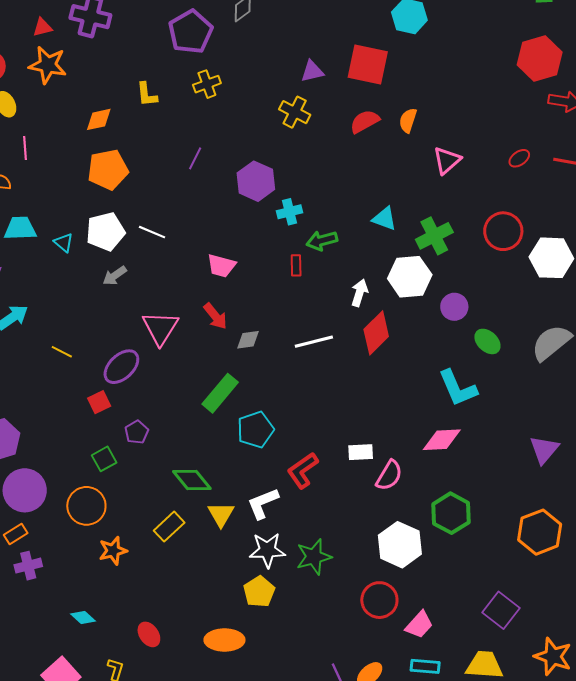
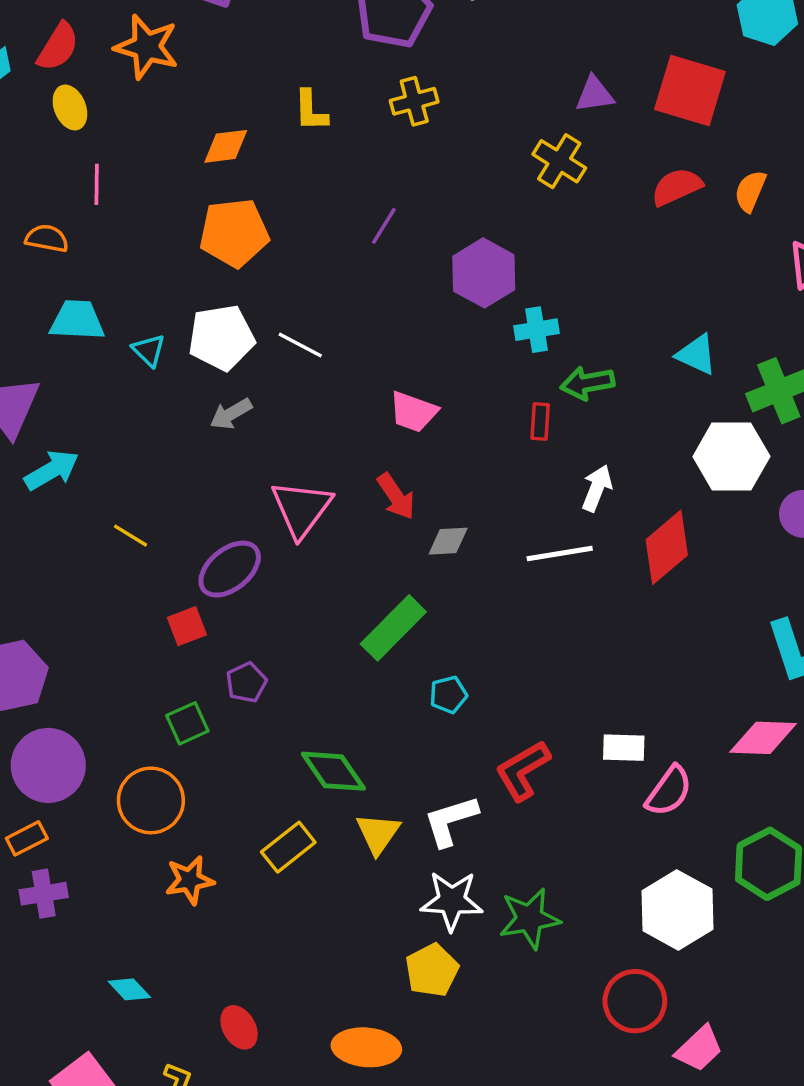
white arrow: (359, 293) -> (597, 488), moved
cyan pentagon: (255, 430) -> (448, 695), size x0.6

